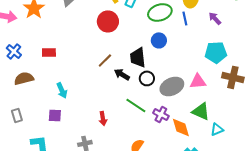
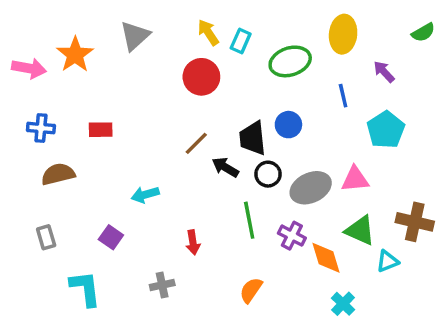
blue line: (185, 18) -> (343, 96), moved
blue circle: (159, 40) -> (288, 125), moved
blue cross: (14, 51) -> (41, 128), turned -35
cyan pentagon: (216, 52) -> (386, 130), turned -30
brown cross: (233, 77) -> (415, 222), moved
cyan arrow: (62, 90) -> (145, 195), moved, turned 98
green line: (136, 105) -> (249, 220), turned 45
purple square: (55, 115) -> (111, 237), turned 32

